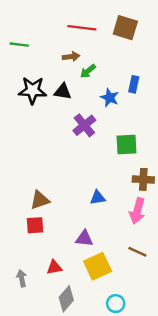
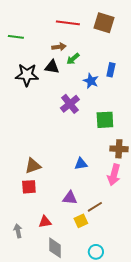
black triangle: (63, 92) -> (52, 67), moved
brown line: (137, 252) -> (95, 207), moved, turned -56
yellow square: (98, 266) -> (81, 221), size x0.6
gray diamond: (66, 299) -> (55, 248), turned -40

